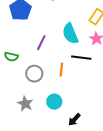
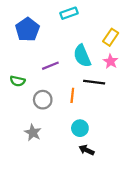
purple line: (41, 43) -> (50, 66), turned 42
cyan circle: (54, 102) -> (80, 128), moved
black arrow: (74, 120) -> (87, 150), turned 72

